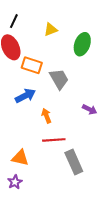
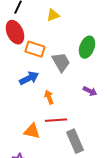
green ellipse: (82, 44) -> (87, 47), moved
orange triangle: (20, 158) -> (32, 131), moved

